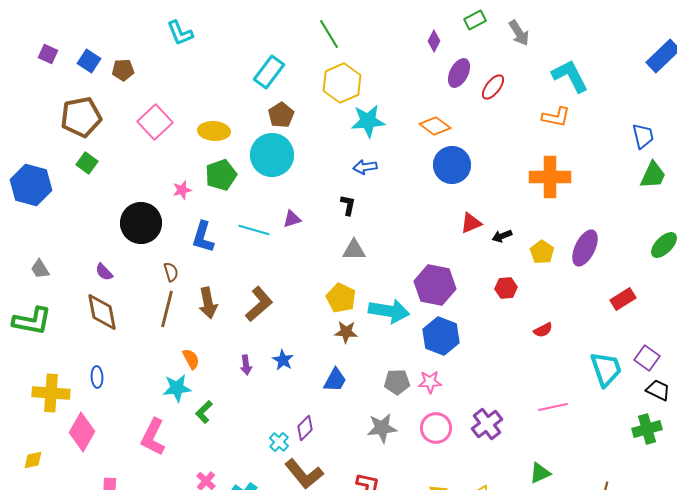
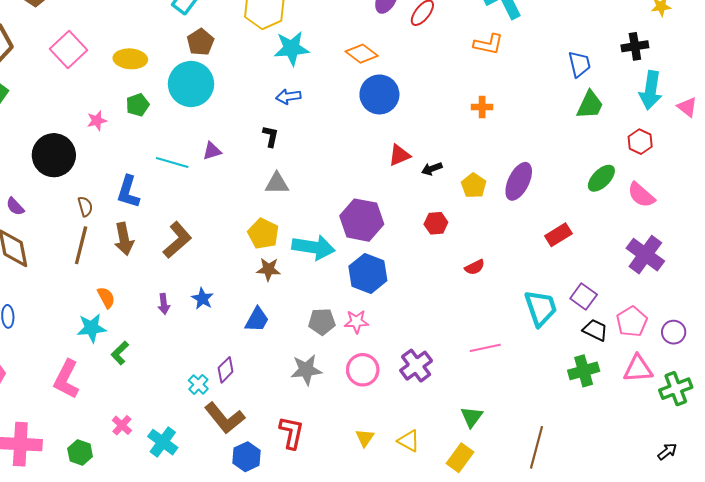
green pentagon: (221, 175) -> (138, 105), size x0.7
orange cross: (550, 177) -> (482, 107), size x0.5
blue L-shape: (203, 237) -> (128, 192), moved
green triangle: (540, 473) -> (472, 417), turned -30

